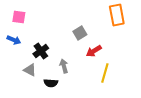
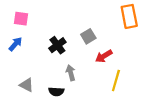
blue arrow: (14, 40) -> (15, 44), turned -72
black cross: (41, 51) -> (57, 45), moved
gray triangle: (30, 70) -> (27, 85), moved

